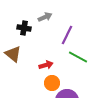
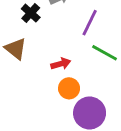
black cross: (24, 28) -> (31, 13), turned 32

